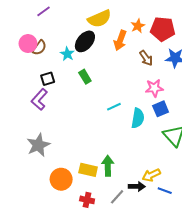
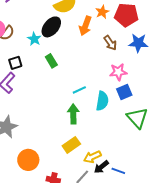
green arrow: (108, 166) -> (73, 114), moved
yellow rectangle: (88, 170) -> (71, 145), moved, turned -48
yellow arrow: (151, 175) -> (92, 157), moved
black arrow: (137, 186) -> (101, 167), turned 140
blue line: (165, 191) -> (118, 171), moved

